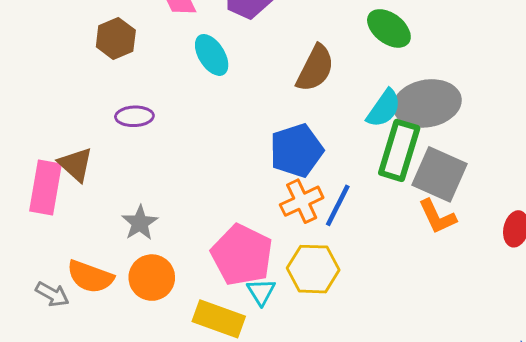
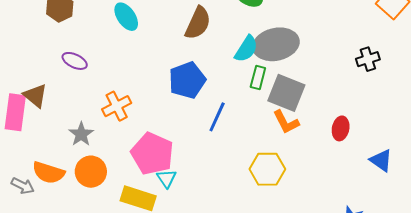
purple ellipse: (134, 116) -> (75, 61), turned 30
green rectangle: (399, 150) -> (258, 77), size x0.6
orange cross: (302, 201) -> (117, 106), moved
yellow hexagon: (313, 269) -> (267, 169), moved

